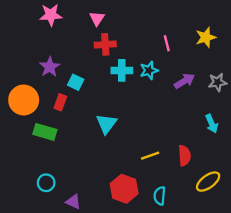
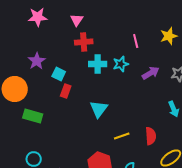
red rectangle: (60, 102) -> (66, 91), moved
cyan triangle: (106, 124) -> (99, 109), moved

